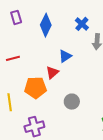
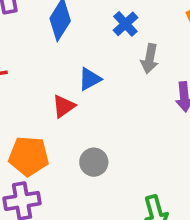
orange pentagon: (35, 88) -> (29, 156), moved

